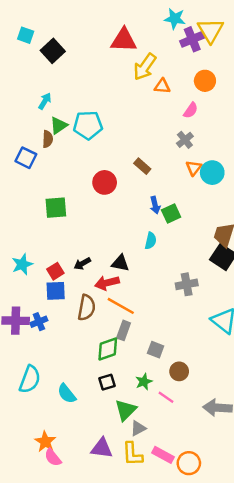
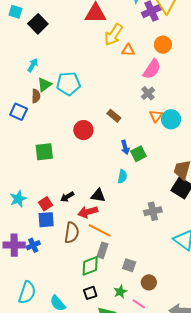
pink semicircle: (191, 110) -> (152, 69), size x1.5

